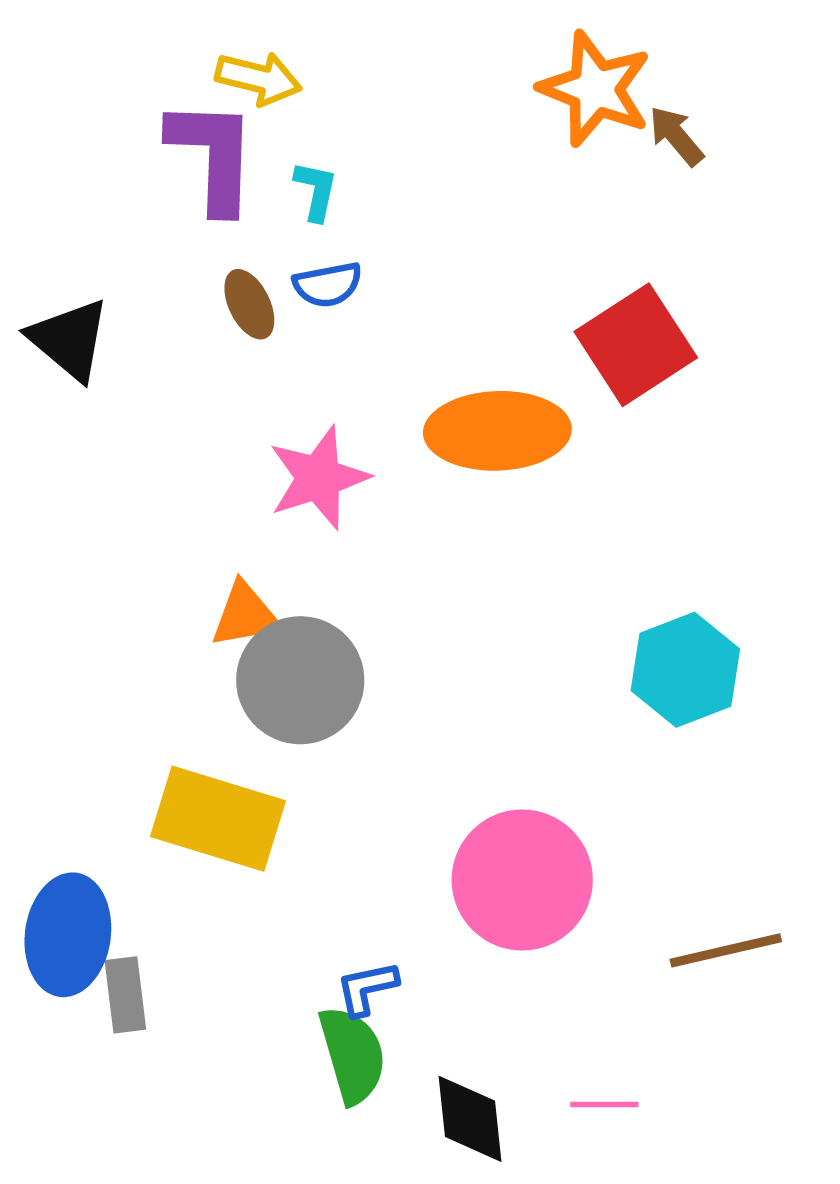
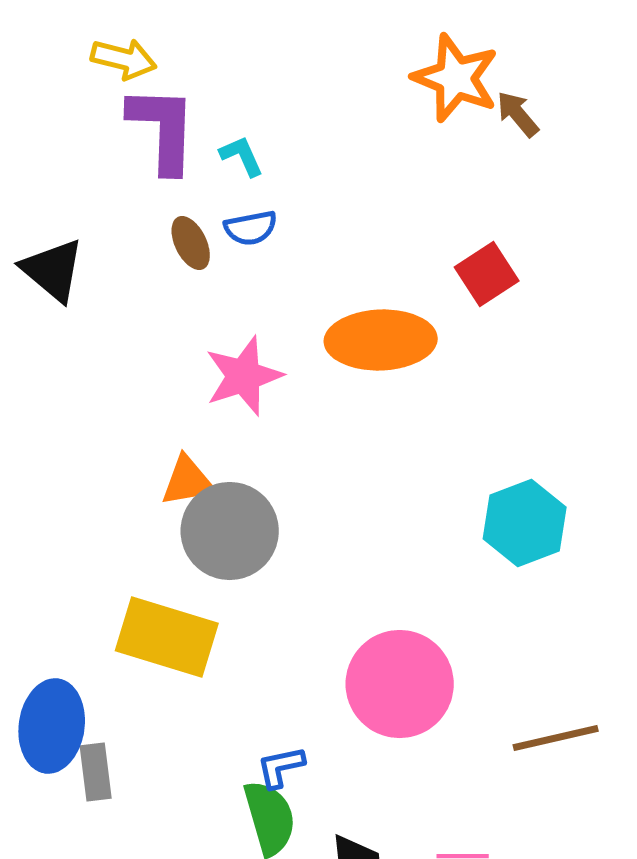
yellow arrow: (258, 78) -> (124, 59), moved
cyan L-shape: (316, 191) -> (242, 156), turned -36
red square: (636, 345) -> (487, 274), size x0.7

